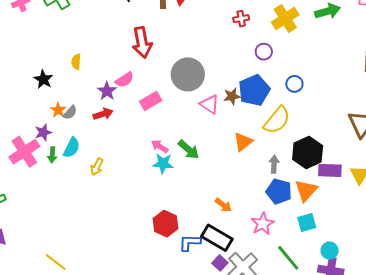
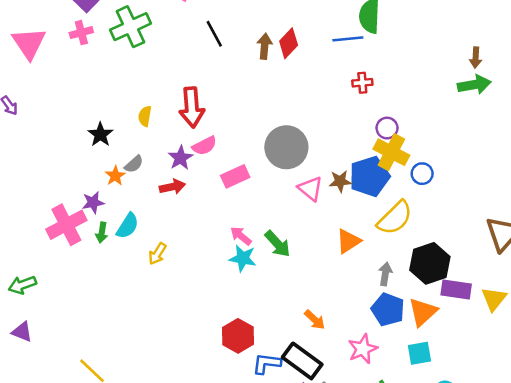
yellow cross: (285, 18) -> (391, 152), moved, turned -36
red arrow: (142, 42) -> (192, 107), moved
gray semicircle: (70, 113) -> (134, 164), moved

